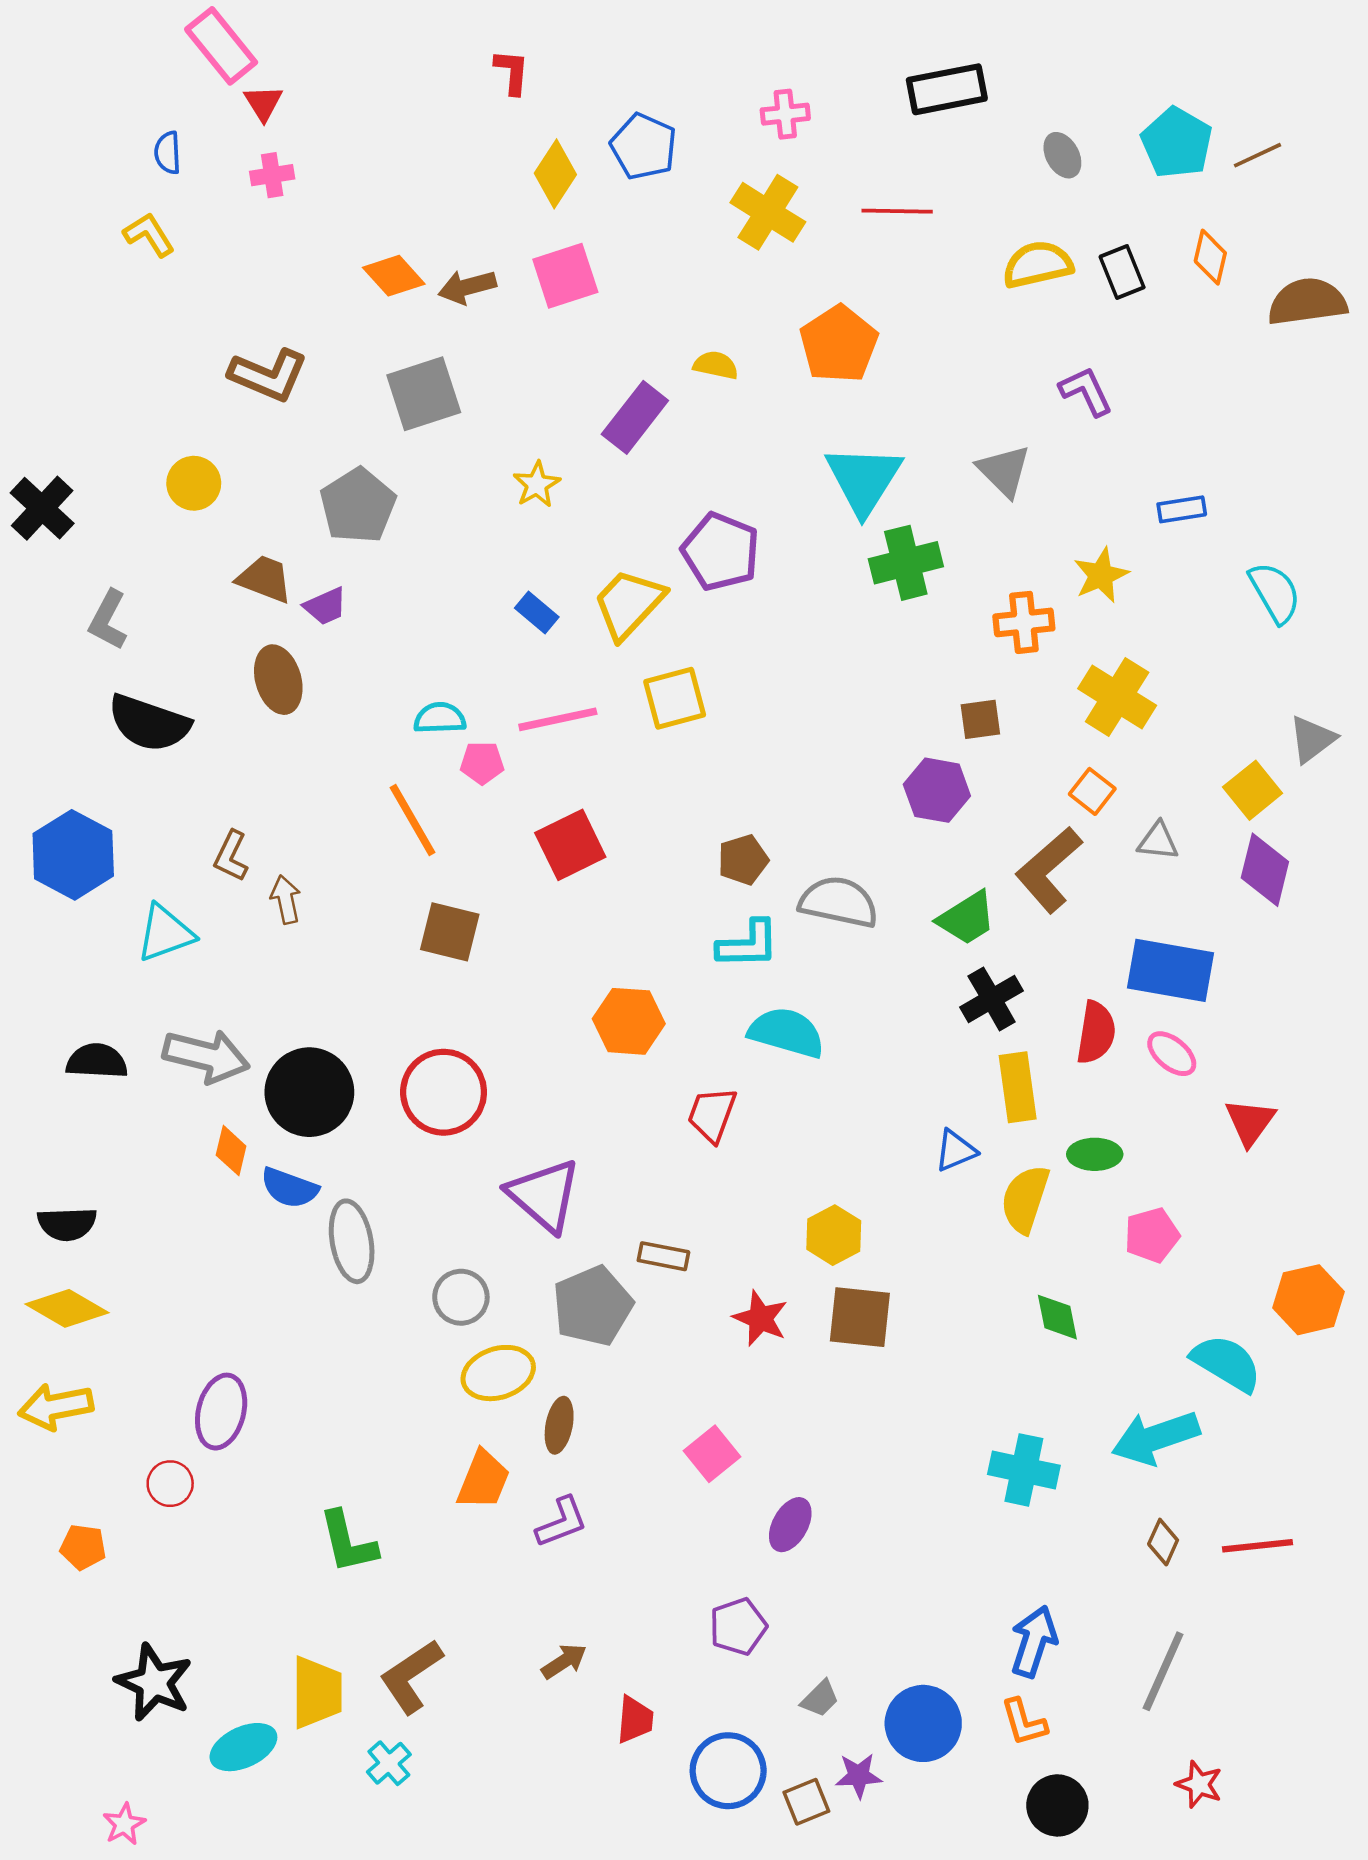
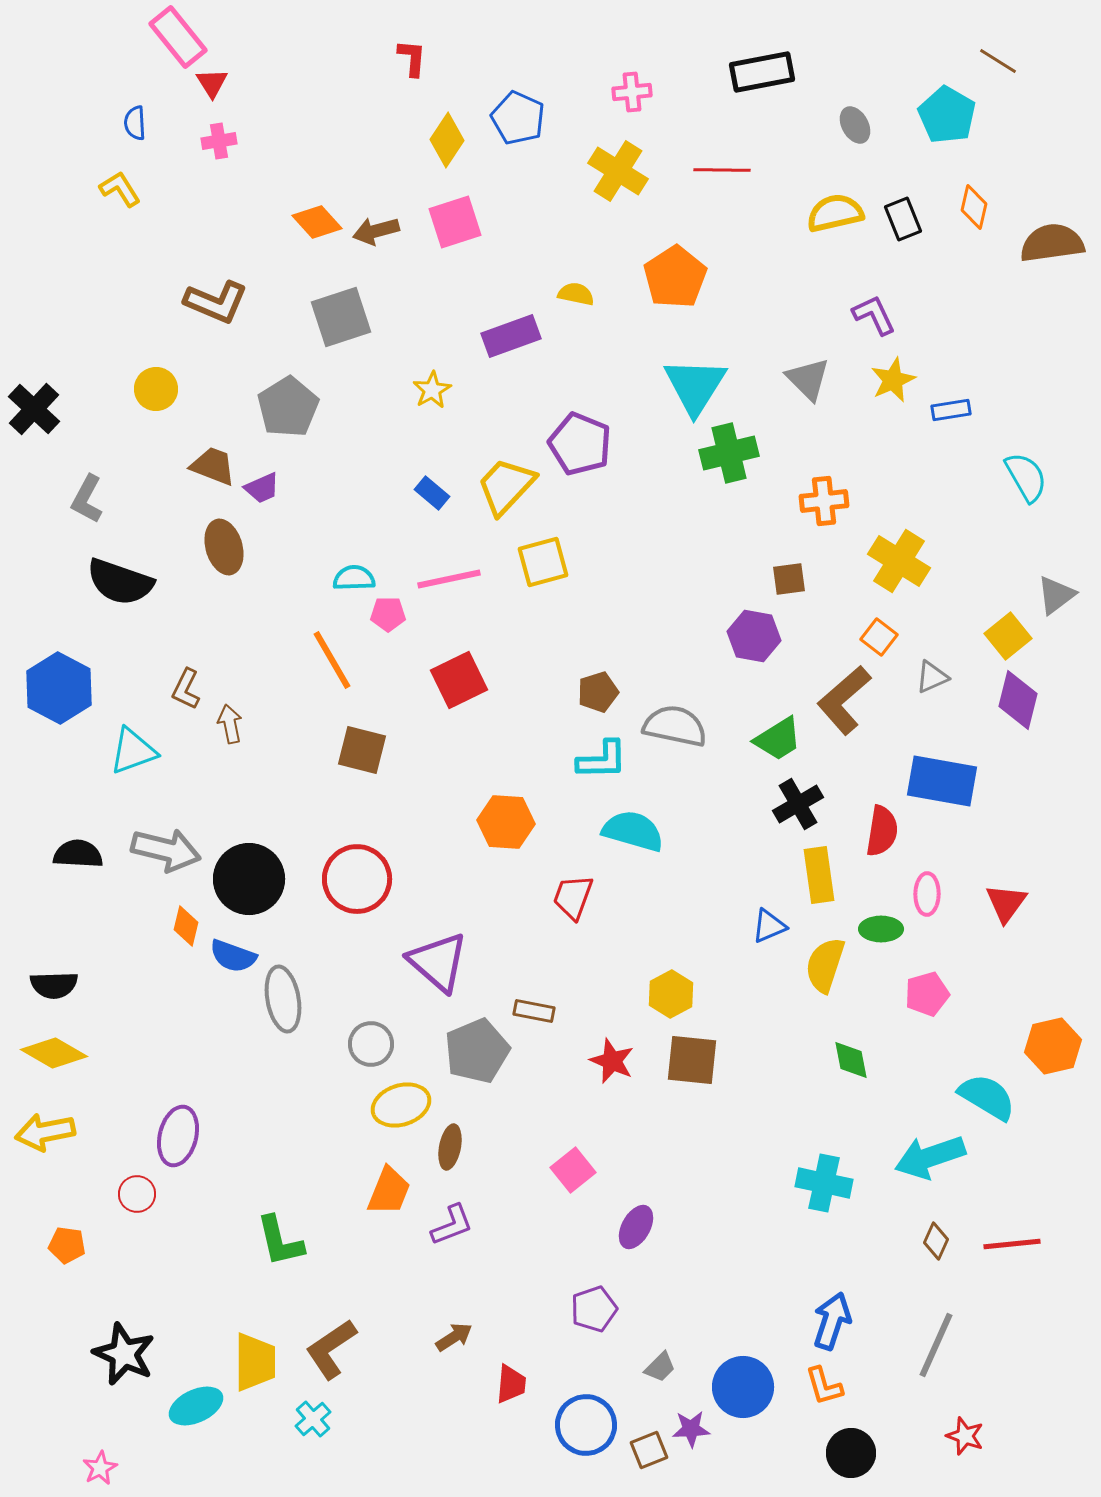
brown line: (1258, 155) -> (998, 61), moved, turned 57
purple rectangle: (635, 417) -> (511, 336), turned 32
yellow star: (1101, 575) -> (893, 380), moved
gray triangle: (1158, 841) -> (932, 677), turned -30
pink ellipse: (1172, 1054) -> (927, 894), moved, turned 51

